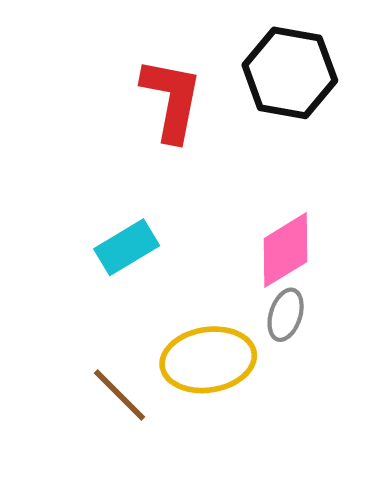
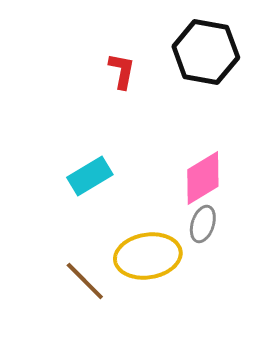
red L-shape: (172, 100) -> (122, 71), size x0.6

